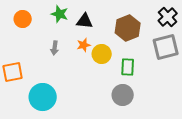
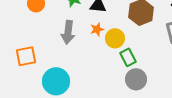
gray arrow: (55, 48) -> (68, 32), size x1.6
green rectangle: (128, 67) -> (128, 57), moved, turned -30

